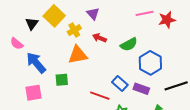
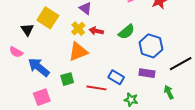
yellow cross: (74, 30) -> (78, 29), moved
blue rectangle: (120, 83) -> (116, 77), moved
red line: (100, 96) -> (97, 88), moved

